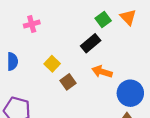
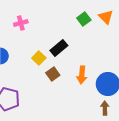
black rectangle: (91, 43) -> (59, 48), moved
orange arrow: (102, 72) -> (82, 75), moved, turned -102

